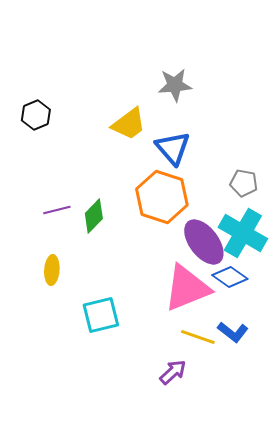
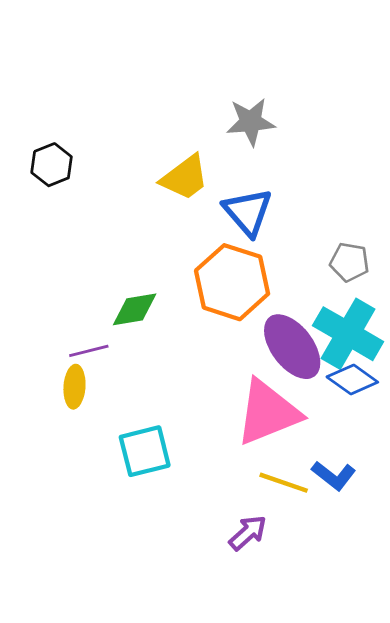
purple line: (57, 210) -> (89, 351), moved
green diamond: (94, 216) -> (135, 309), turned 36
blue diamond: (230, 277) -> (352, 380), moved

